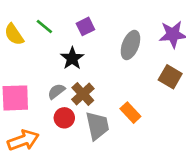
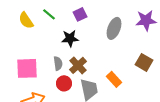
black star: (72, 58) -> (70, 38), turned 30
brown square: (170, 77) -> (144, 62), moved
gray semicircle: (56, 91) -> (58, 63), turned 120

